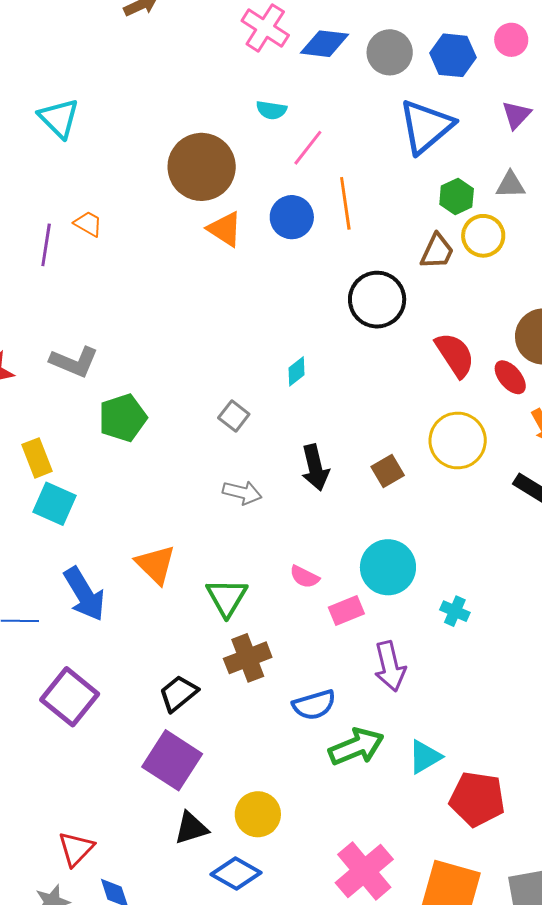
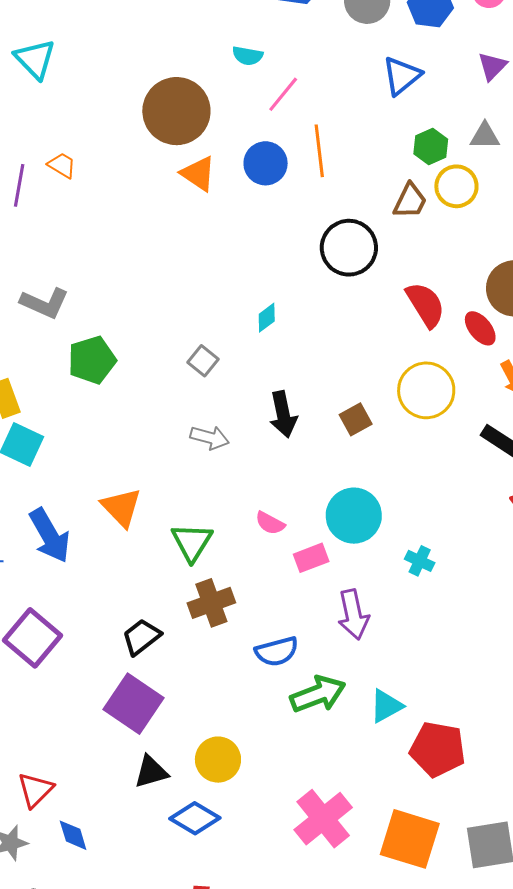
blue triangle: (426, 127) -> (402, 76), size x0.7

